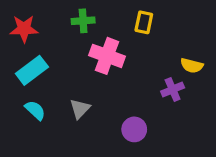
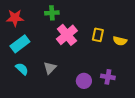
yellow rectangle: (144, 22) -> (98, 35), moved
pink cross: (107, 56) -> (67, 35), turned 30
purple cross: (173, 89) -> (108, 77), moved, turned 32

